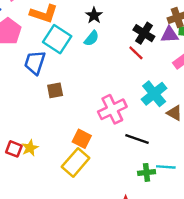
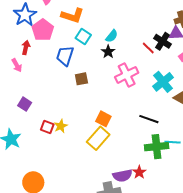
black star: (94, 15) -> (108, 52), moved
black cross: (144, 33) -> (162, 41), moved
cyan square: (57, 39) -> (83, 37), size x0.7
pink cross: (112, 109) -> (127, 75), moved
green cross: (147, 172) -> (157, 147), size x1.6

